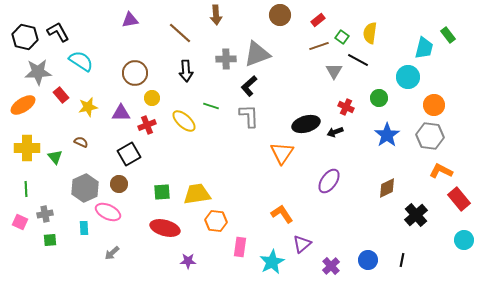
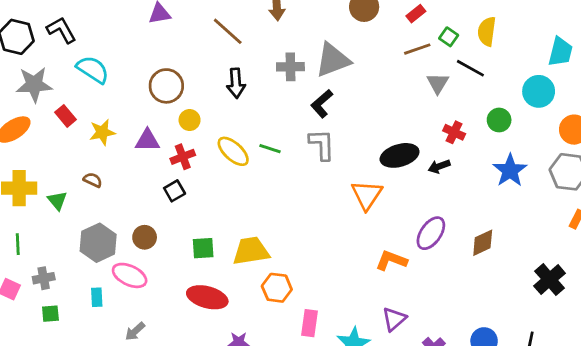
green line: (211, 106) -> (270, 149), moved
black square: (129, 154) -> (175, 191), moved, size x0.7
brown diamond: (387, 188) -> (483, 243), moved
orange L-shape: (282, 214) -> (391, 260), moved, turned -35

